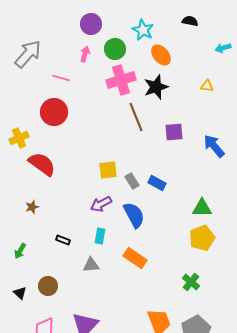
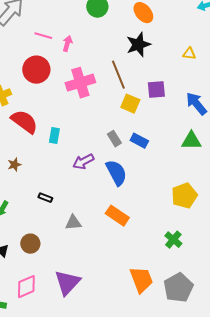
pink arrow: (85, 54) -> (67, 44), moved
pink cross: (121, 80) -> (80, 83), moved
yellow triangle: (207, 86) -> (189, 54), moved
yellow square: (108, 170) -> (130, 104), moved, turned 30
green triangle: (202, 208) -> (191, 141), moved
cyan rectangle: (100, 236) -> (54, 136), moved

